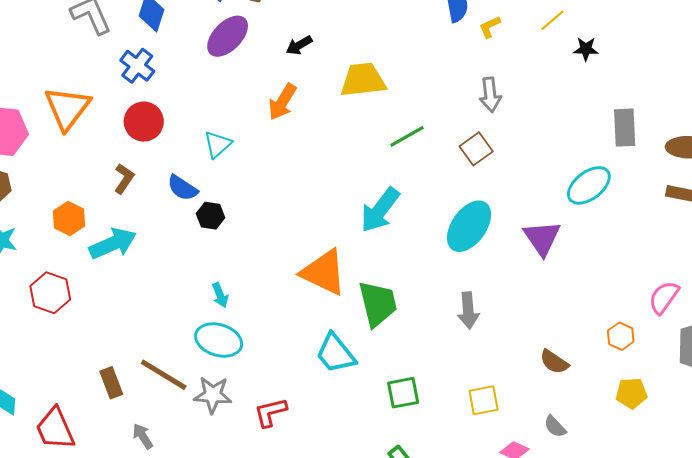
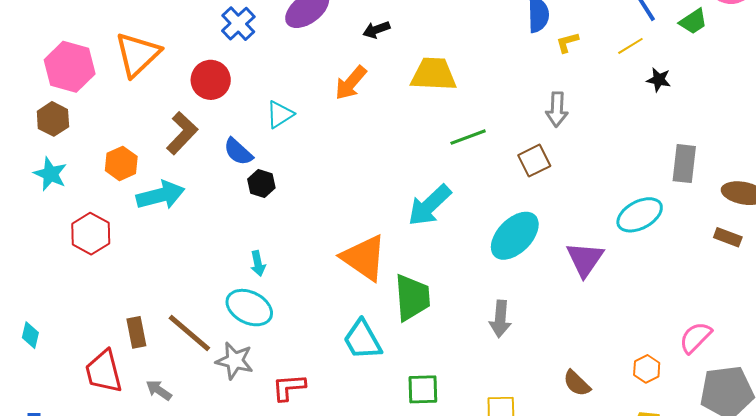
blue cross: (137, 66) -> (238, 24), moved
brown L-shape: (124, 179) -> (182, 133), size x1.4
red trapezoid: (55, 429) -> (104, 372), moved
gray arrow: (143, 436) -> (159, 390), turned -32

